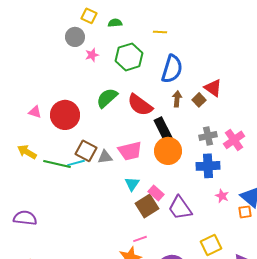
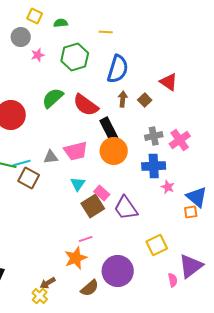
red triangle: (213, 88) -> (169, 82), moved
brown square: (86, 151) -> (29, 178), moved
pink star: (222, 196) -> (168, 187), moved

